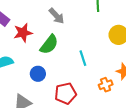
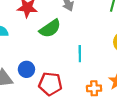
blue circle: (38, 74) -> (26, 69), moved

